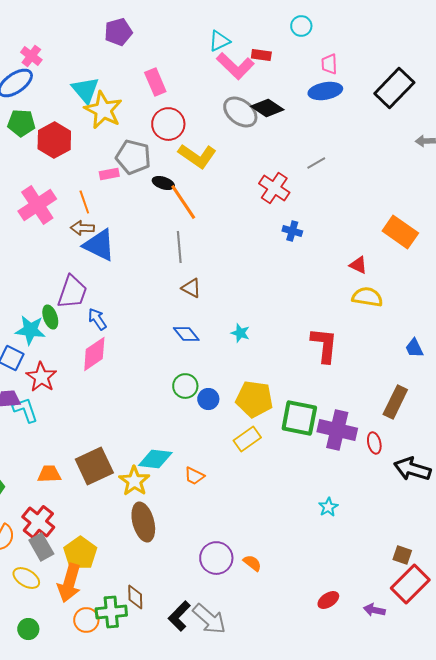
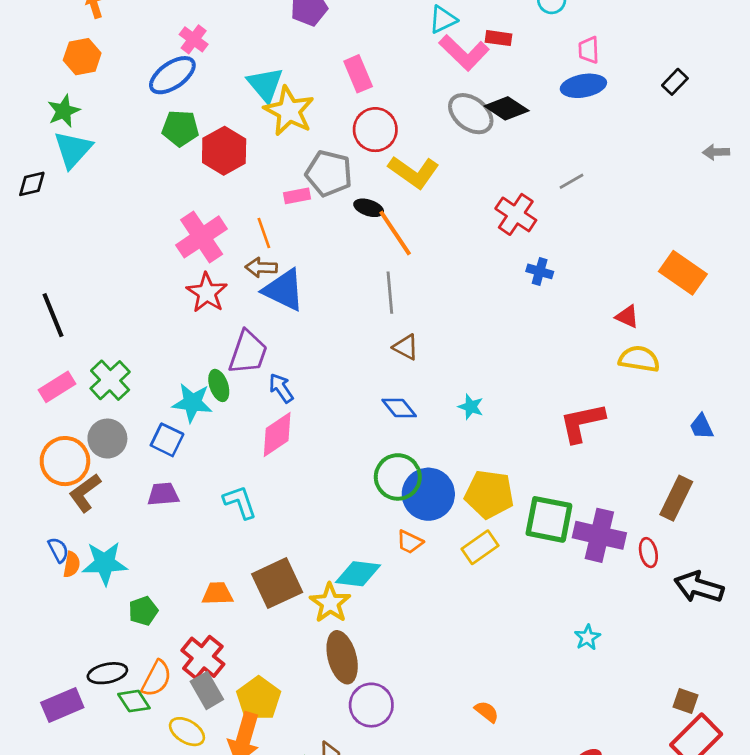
black rectangle: (394, 88) -> (675, 82), size x0.5
red L-shape: (324, 345) -> (582, 423), turned -108
red star: (41, 377) -> (207, 293), moved
green circle: (185, 386) -> (398, 477), size x1.4
blue circle: (208, 399) -> (428, 494), size x1.8
cyan L-shape: (25, 410) -> (240, 502), moved
orange trapezoid: (194, 476) -> (410, 542), moved
purple circle: (216, 558) -> (371, 705), moved

